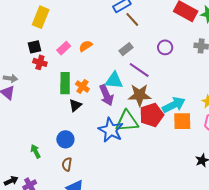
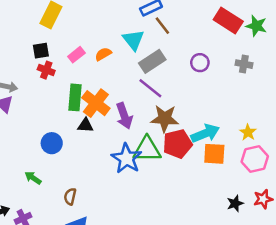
gray rectangle: (126, 49) -> (152, 61), size x1.5
purple line: (139, 70) -> (150, 88), moved
cyan triangle: (114, 80) -> (133, 40), moved, turned 42
orange cross: (82, 86) -> (96, 103), size x1.6
black triangle: (75, 105) -> (85, 125), turned 40
blue circle: (65, 139) -> (52, 143), moved
green arrow: (35, 151) -> (33, 178), turned -32

